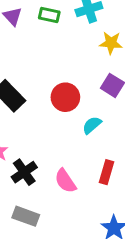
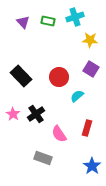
black cross: (24, 172) -> (36, 114), moved
gray rectangle: (26, 216) -> (43, 158), moved

